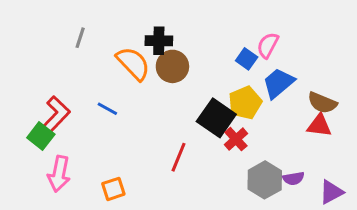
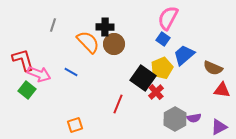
pink semicircle: (268, 45) -> (168, 18), moved, size x1.4
red L-shape: (56, 115) -> (23, 60), moved, turned -60
red triangle: (319, 125) -> (222, 90), moved
pink arrow: (59, 174) -> (39, 74), moved, turned -80

